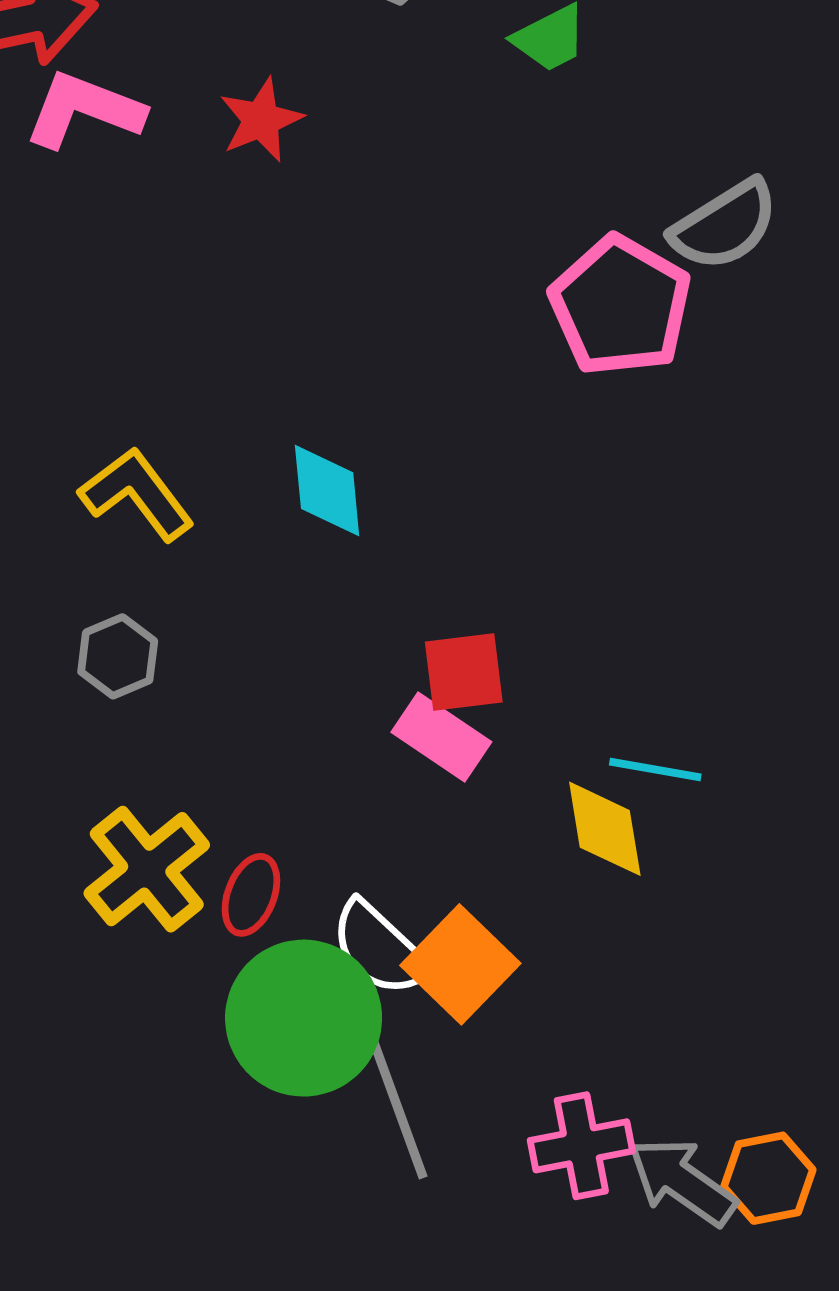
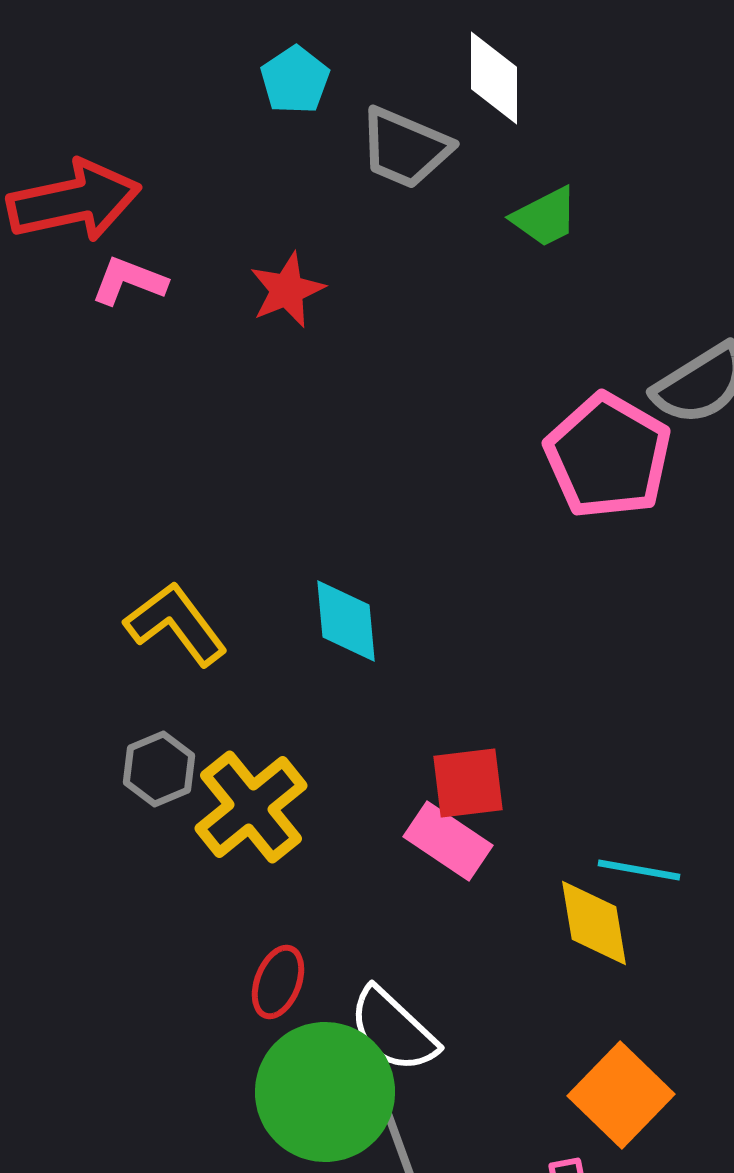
pink L-shape: (84, 110) -> (129, 281), size x0.7
yellow cross: (147, 869) -> (251, 807), moved
orange square: (460, 964) -> (621, 1095), moved

